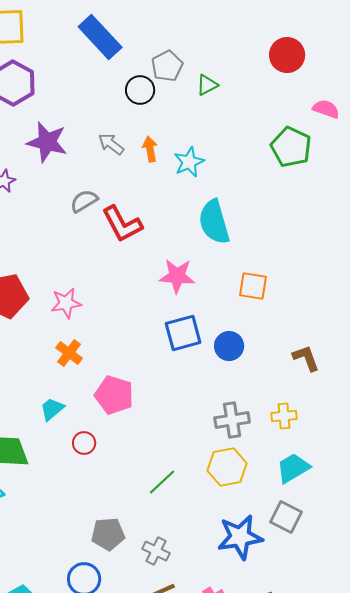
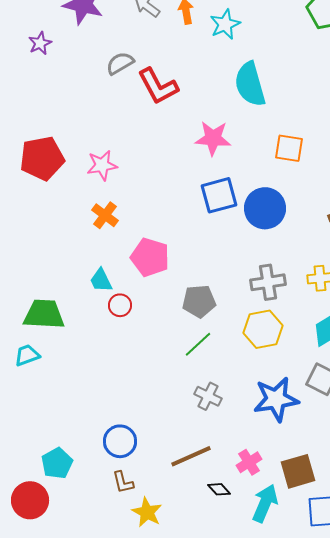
blue circle: (229, 346) -> (265, 208), size x1.4
cyan trapezoid: (52, 409) -> (101, 280), moved, turned -76
gray pentagon: (108, 534) -> (199, 301), moved
gray cross: (156, 551) -> (208, 396), moved

